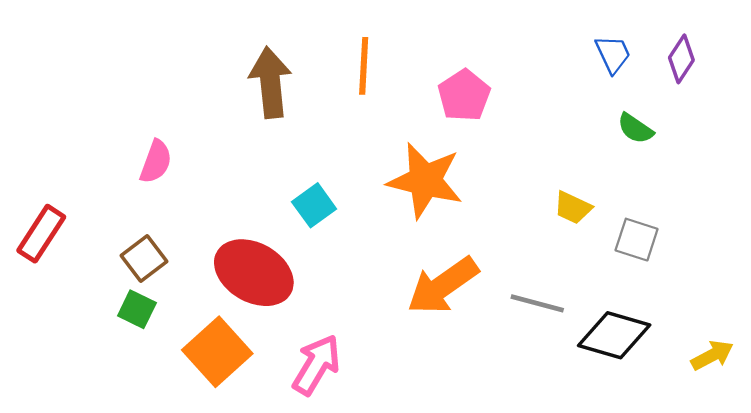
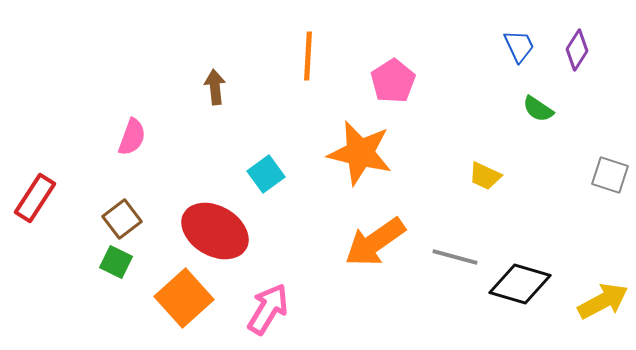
brown arrow: (270, 82) -> (215, 87), moved, size x0.6
gray square: (637, 240) -> (610, 175), moved
yellow arrow: (712, 355) -> (603, 301), size x1.4

